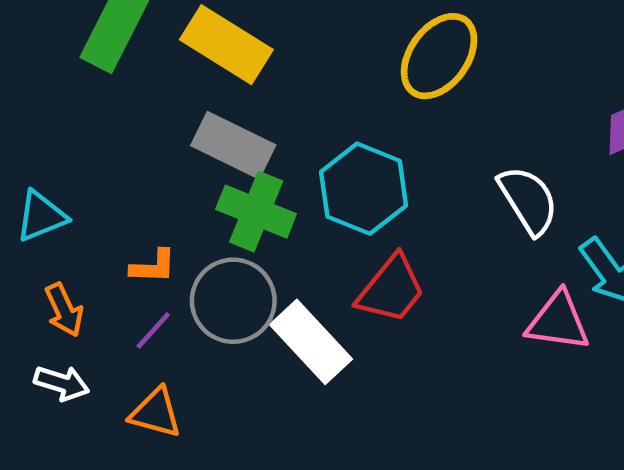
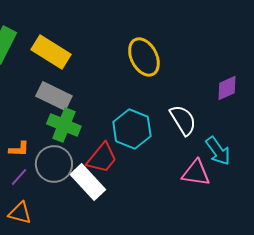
yellow ellipse: (439, 56) -> (144, 57), turned -63
cyan hexagon: (364, 189) -> (132, 129), moved
red trapezoid: (391, 289) -> (102, 158), moved

